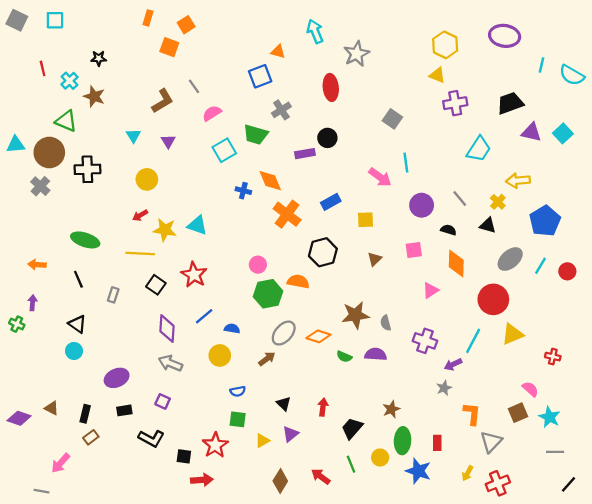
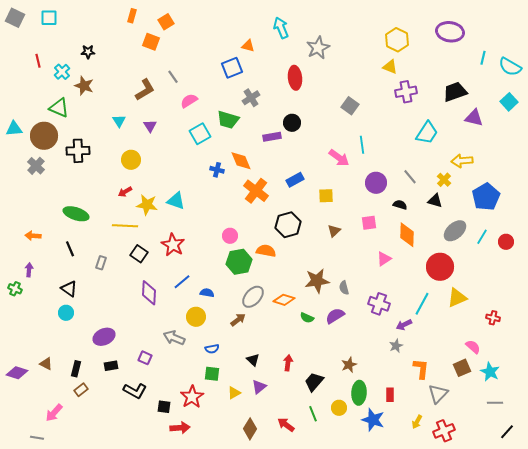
cyan square: (563, 133) -> (509, 102), moved
purple semicircle: (376, 354) -> (335, 316), turned -36
gray arrow: (170, 363) -> (174, 338), moved

